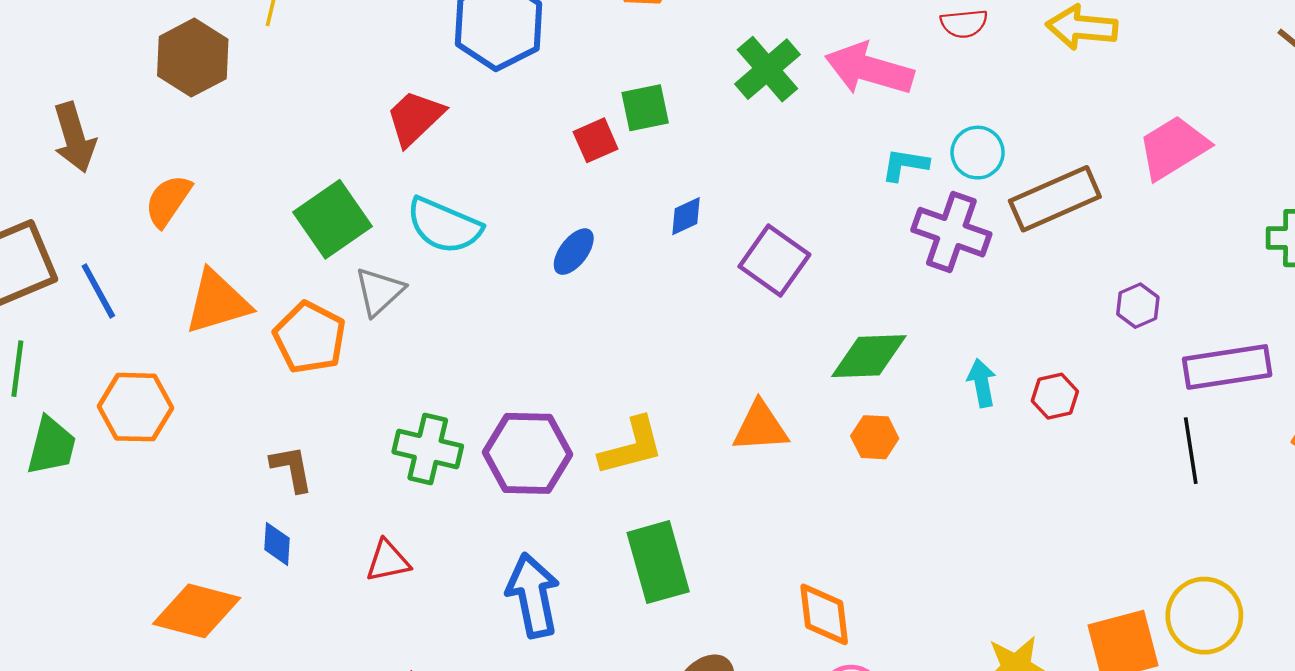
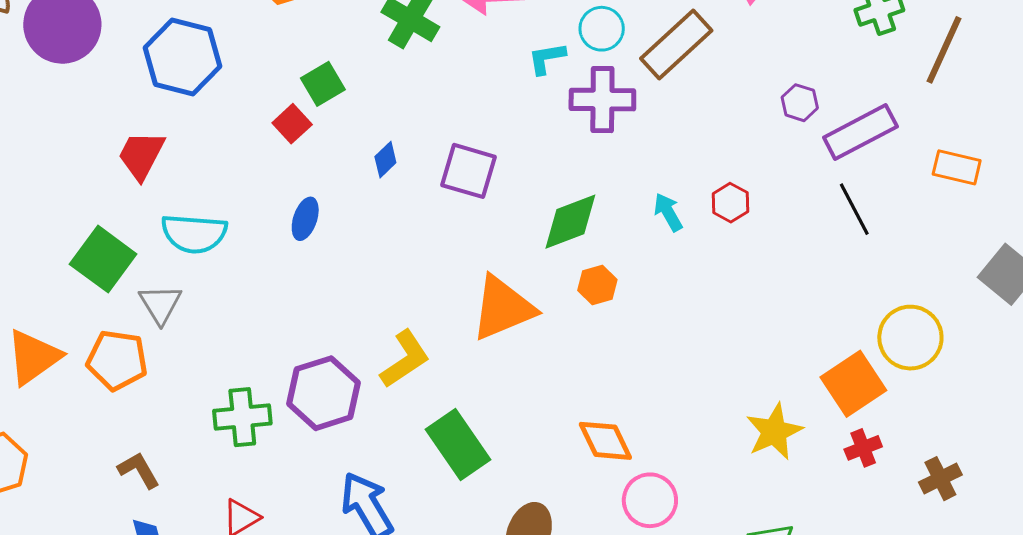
purple hexagon: (1138, 306) -> (800, 103), moved
orange triangle: (760, 427) -> (503, 308), size x1.4

